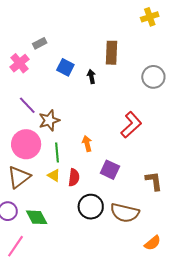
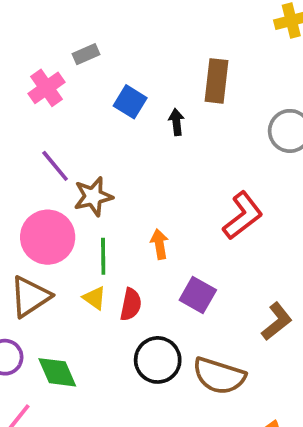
brown L-shape: (154, 181) -> (277, 321), turned 55

